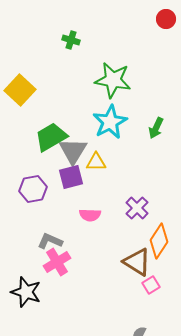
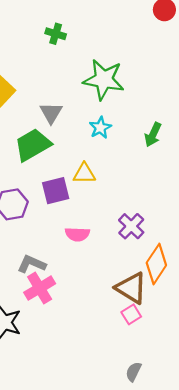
cyan star: (110, 122) -> (100, 128), size x0.6
gray triangle: (73, 151) -> (51, 113), moved, size x0.7
pink square: (151, 285) -> (131, 314), moved

